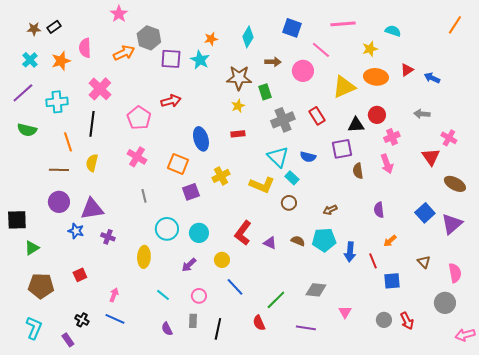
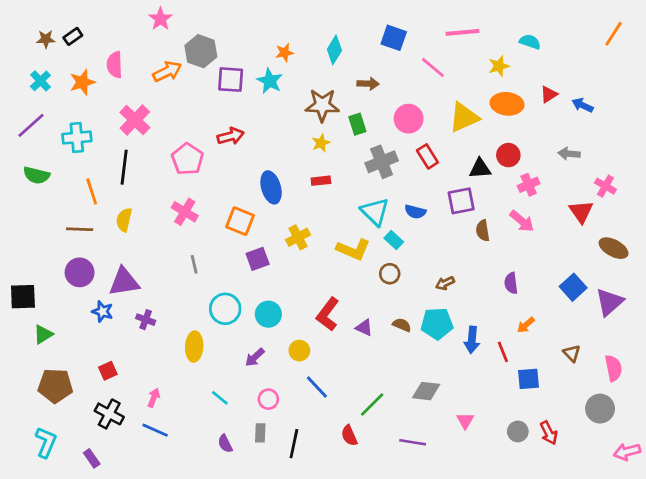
pink circle: (303, 71) -> (409, 119), moved
pink arrow: (387, 164) -> (522, 221), turned -30
black cross: (82, 320) -> (109, 414), moved, size x1.5

